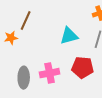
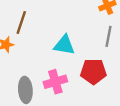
cyan triangle: (69, 36) -> (64, 45), moved, turned 30

